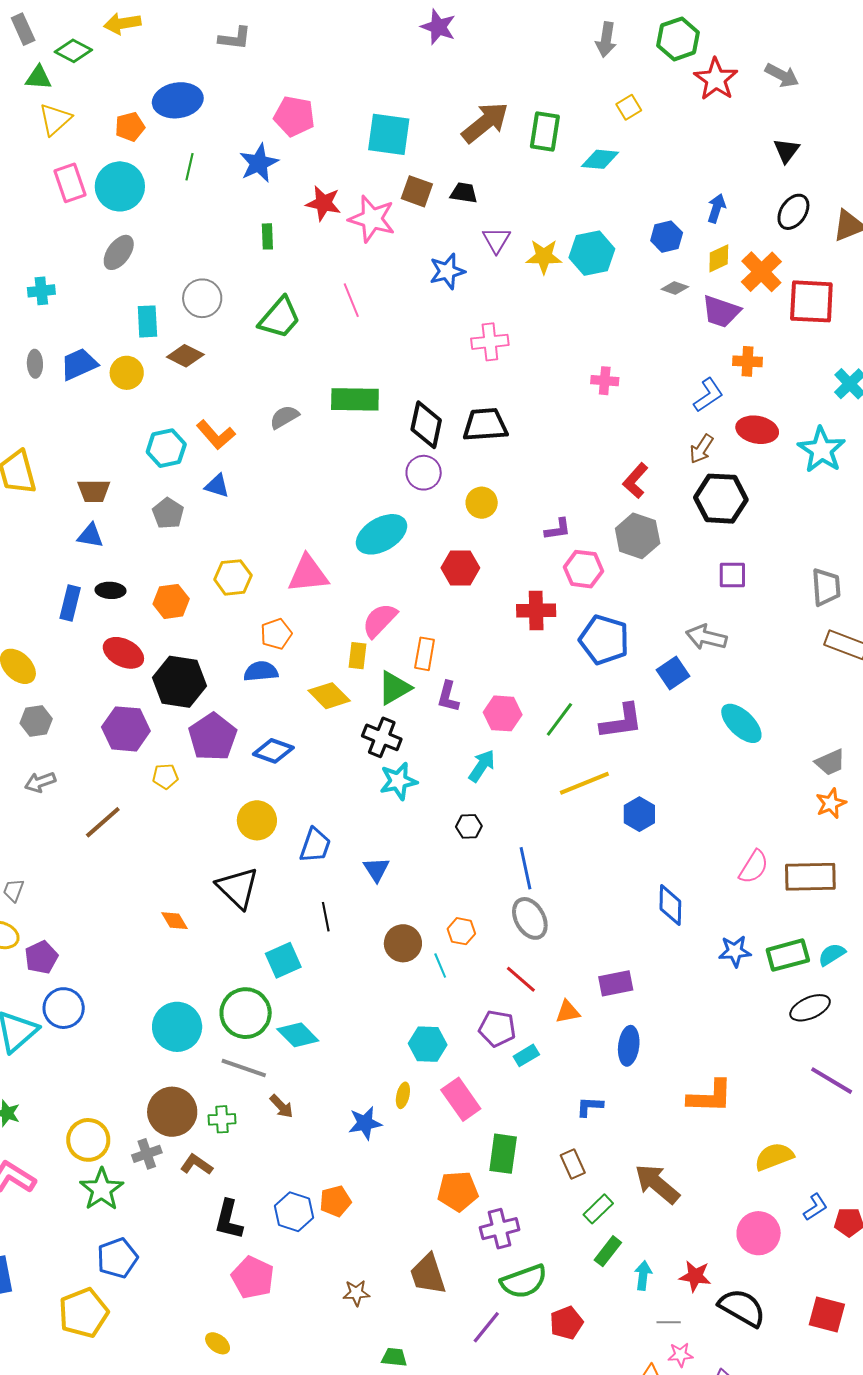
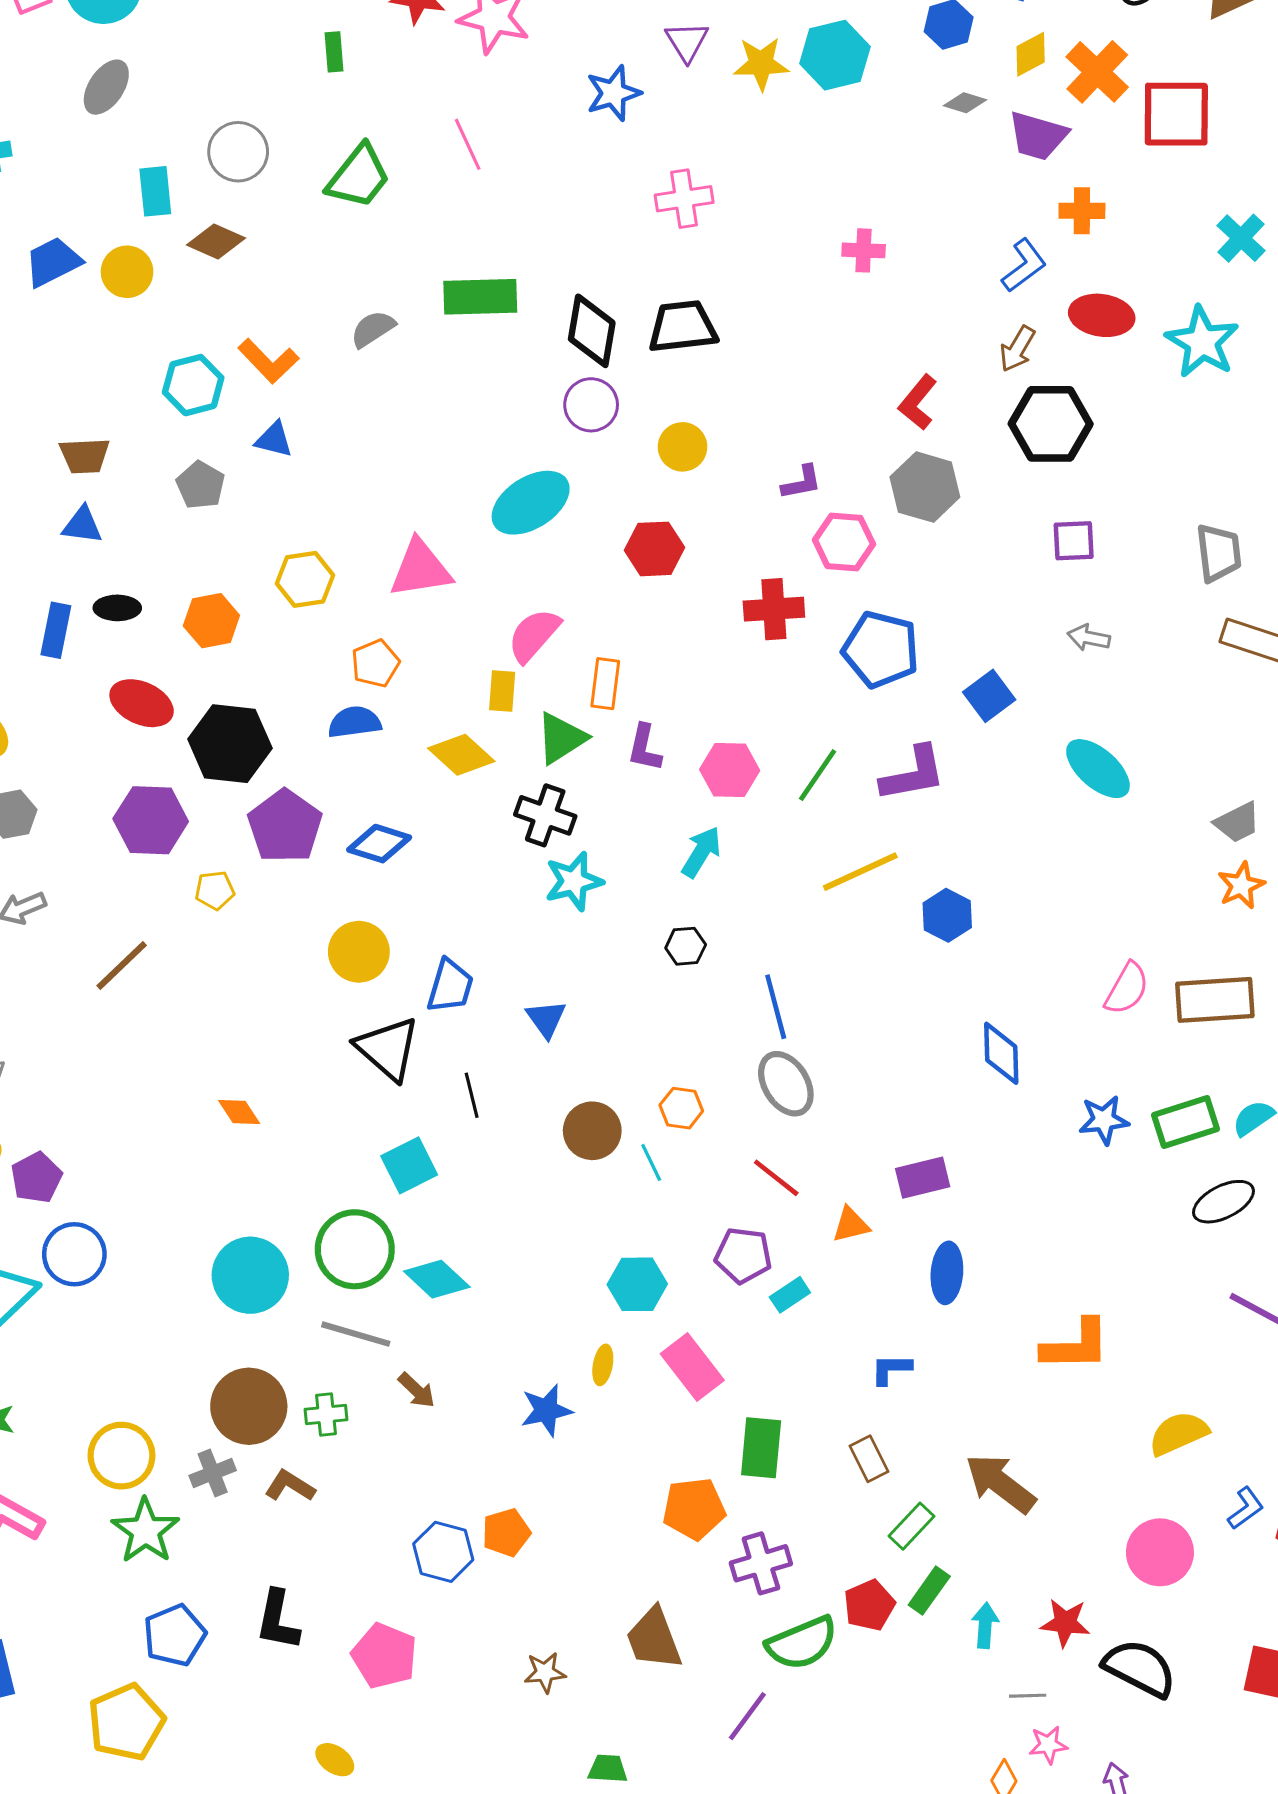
gray arrow: (706, 637) -> (1089, 638), moved, size x0.7
black triangle: (238, 888) -> (388, 1048), moved
black L-shape: (229, 1220) -> (278, 1620), moved
red pentagon: (566, 1323) -> (869, 1605), moved

